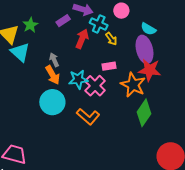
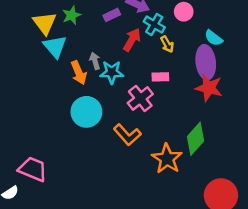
orange arrow: (53, 75) -> (79, 73), moved
cyan star: (78, 79) -> (112, 72), moved
orange star: (133, 85) -> (167, 159), moved

